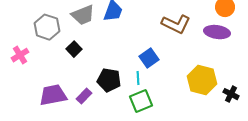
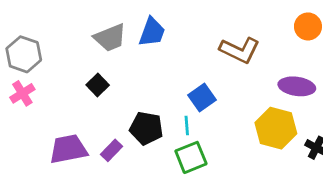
gray hexagon: (47, 27) -> (24, 54), moved
purple ellipse: (217, 32) -> (297, 86), moved

